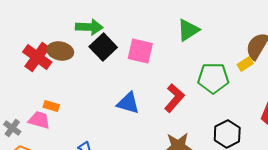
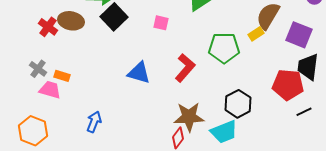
pink square: (140, 51) -> (161, 23), moved, size x0.6
red cross: (37, 57) -> (48, 27), size x0.7
gray cross: (12, 128) -> (38, 69), moved

